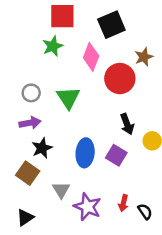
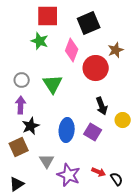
green star: (53, 46) -> (40, 41), turned -30
purple arrow: (30, 123) -> (21, 105), turned -78
brown square: (28, 173) -> (19, 147), turned 30
red arrow: (123, 203) -> (99, 172), turned -80

